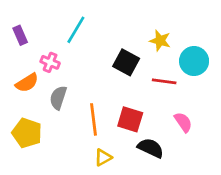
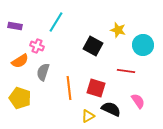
purple rectangle: (20, 35) -> (15, 26), turned -56
red line: (164, 81) -> (126, 71), moved
pink semicircle: (183, 122) -> (138, 101), moved
yellow triangle: (103, 157) -> (88, 116), moved

